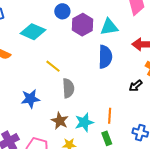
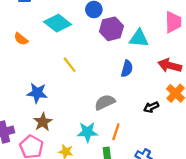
blue semicircle: (105, 57) -> (127, 69), size x0.7
gray semicircle: (68, 88) -> (105, 102), moved, turned -126
brown star: (60, 121) -> (43, 122), moved

